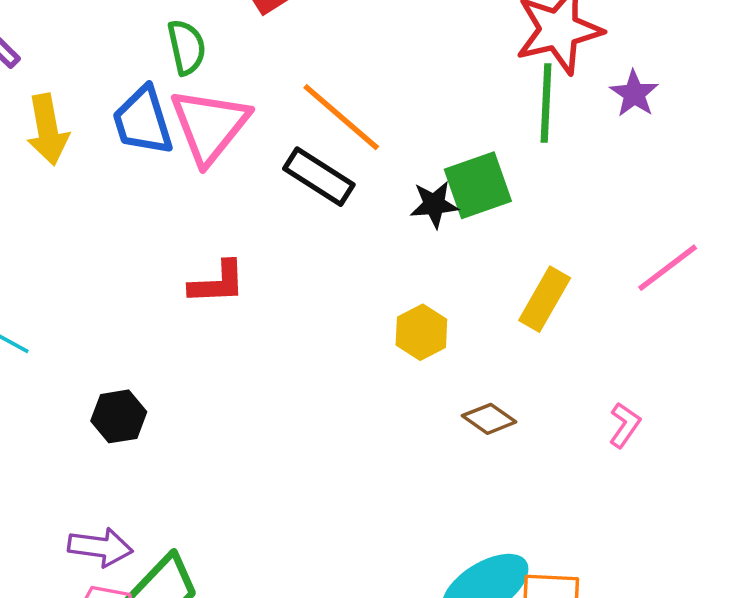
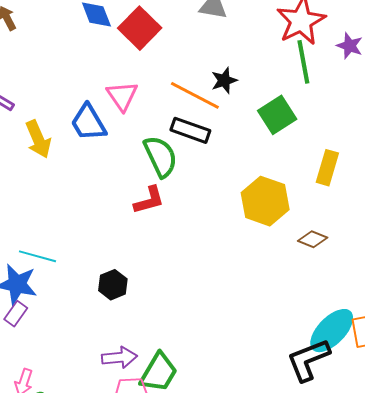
green semicircle: (186, 47) -> (160, 156), moved, size x1.4
pink triangle: (210, 126) -> (122, 96), moved, size x0.7
black star: (434, 204) -> (224, 80), moved
yellow hexagon: (421, 332) -> (265, 201), size x1.6

